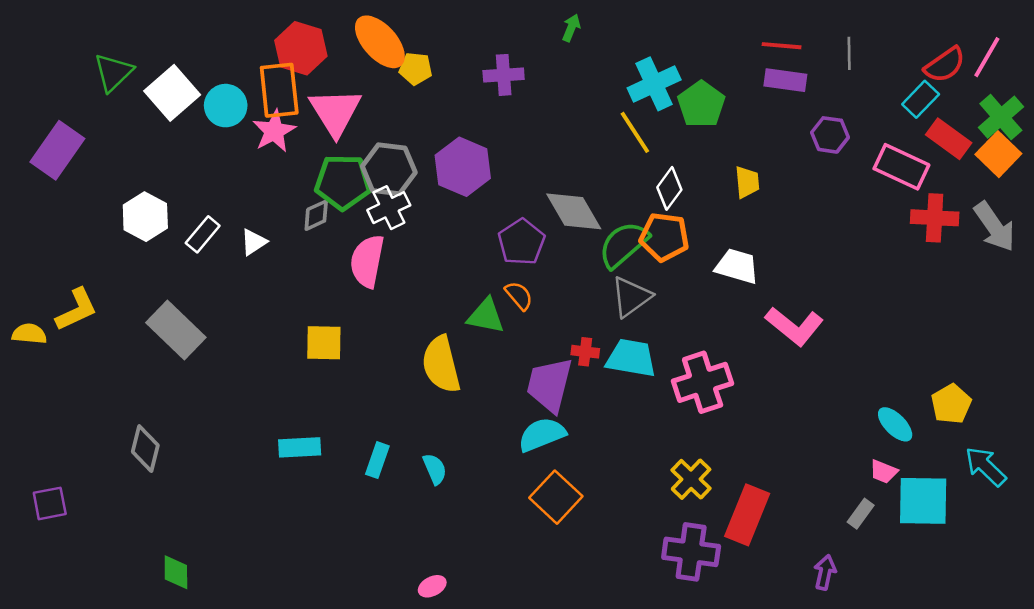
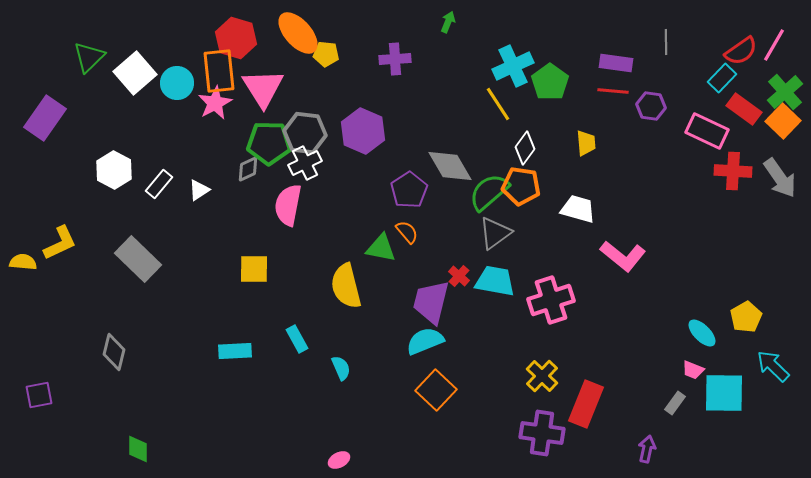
red line: (782, 46) -> (613, 91), moved
red cross: (585, 352) -> (459, 276), turned 35
cyan rectangle: (377, 460) -> (297, 339), moved, turned -48

